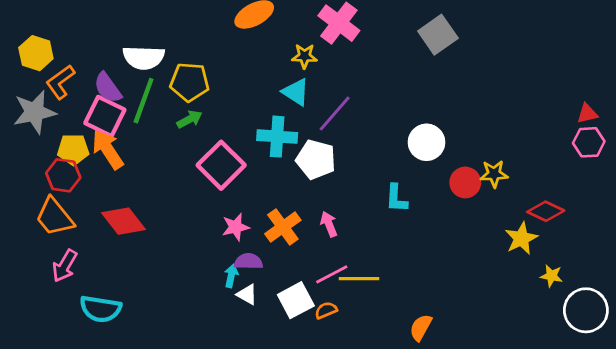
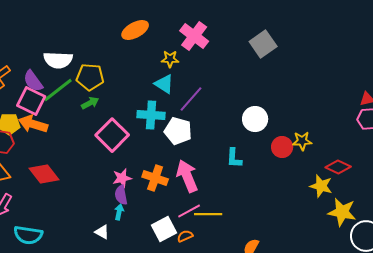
green line: (144, 101) -> (58, 90), turned 32
orange arrow: (108, 149) -> (33, 124), turned -40
pink arrow: (329, 224) -> (187, 176), size x1.8
orange cross: (283, 227) -> (155, 178), turned -35
yellow star: (521, 238) -> (321, 186), turned -30
purple semicircle: (248, 261) -> (121, 195), moved, turned -102
yellow star: (551, 276) -> (342, 212), size x1.8
white triangle: (247, 294) -> (102, 232), moved

